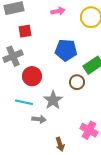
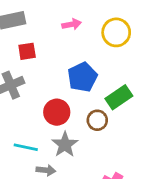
blue pentagon: (66, 50) -> (82, 77), turned -30
red circle: (32, 76) -> (57, 112), moved

